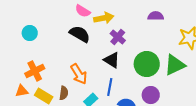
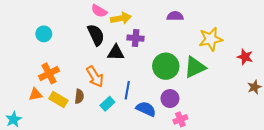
black semicircle: (80, 34) -> (96, 35), turned 35
purple cross: (118, 37) -> (136, 38), turned -35
black triangle: (112, 60) -> (116, 53), moved, turned -30

